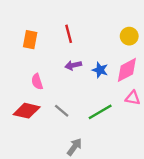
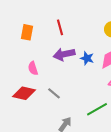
purple arrow: (73, 65) -> (64, 54), size x1.5
green line: (100, 112) -> (97, 109), moved

